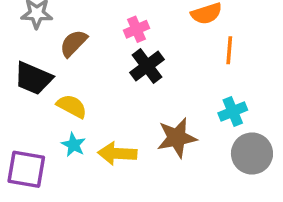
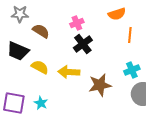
brown semicircle: (73, 43) -> (41, 31), turned 78
cyan star: (73, 145) -> (41, 103), moved
yellow arrow: (117, 154) -> (69, 72), moved

